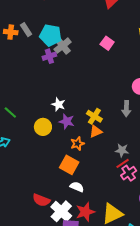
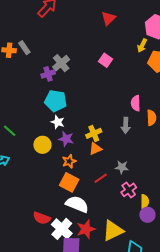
cyan pentagon: (51, 35) -> (56, 101), moved
yellow cross: (94, 116) -> (94, 133), turned 35
orange star: (77, 144) -> (69, 161), moved
red line: (123, 163) -> (101, 178), moved
white semicircle: (77, 187) -> (77, 204), size x1.6

